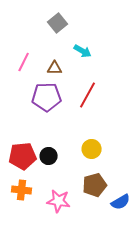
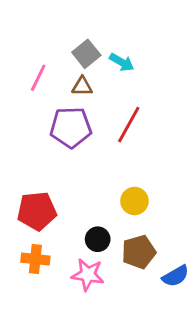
gray square: (58, 23) -> (86, 54), moved
black circle: (49, 156) -> (98, 239), moved

